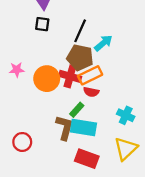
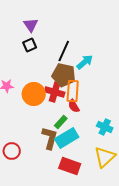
black square: (42, 24) -> (30, 45), turned -32
orange rectangle: (90, 75) -> (73, 91), turned -60
red semicircle: (91, 92) -> (74, 106), turned 48
cyan rectangle: (83, 128) -> (67, 138), turned -40

